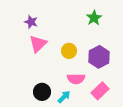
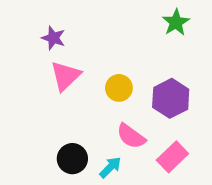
green star: (94, 18) -> (176, 22), moved
pink semicircle: (76, 79) -> (131, 136), turned 36

